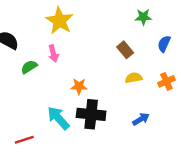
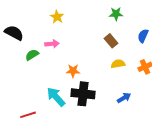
green star: (143, 17) -> (116, 14), moved
yellow star: (59, 21) -> (57, 17), size x0.6
pink arrow: (53, 53) -> (52, 44), turned -80

